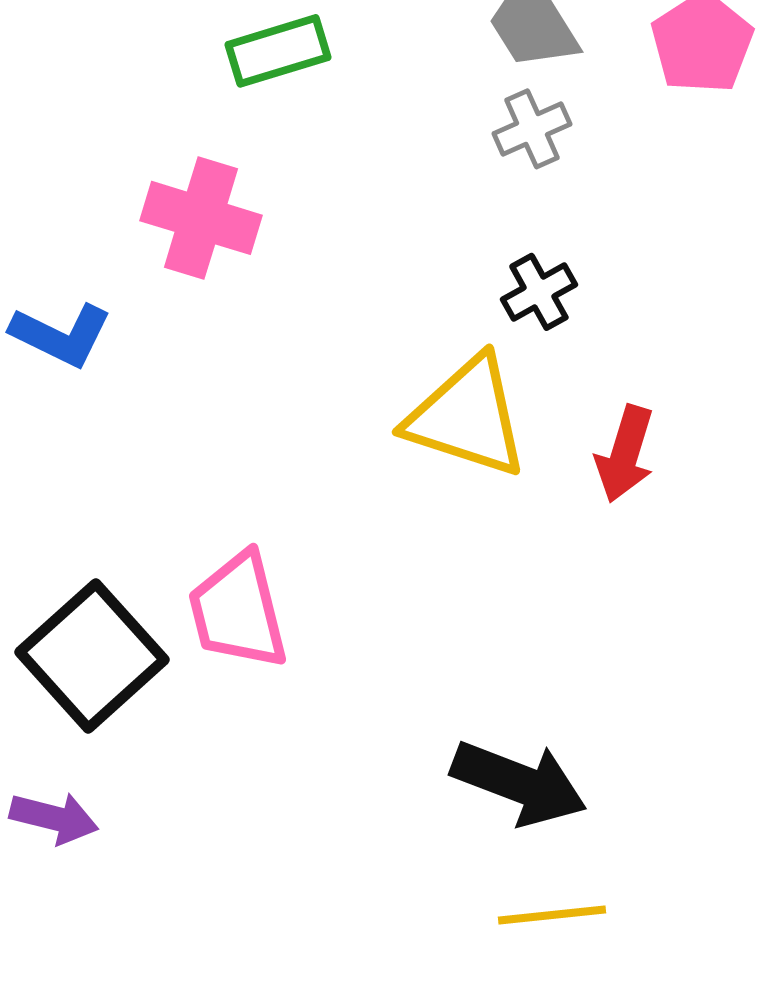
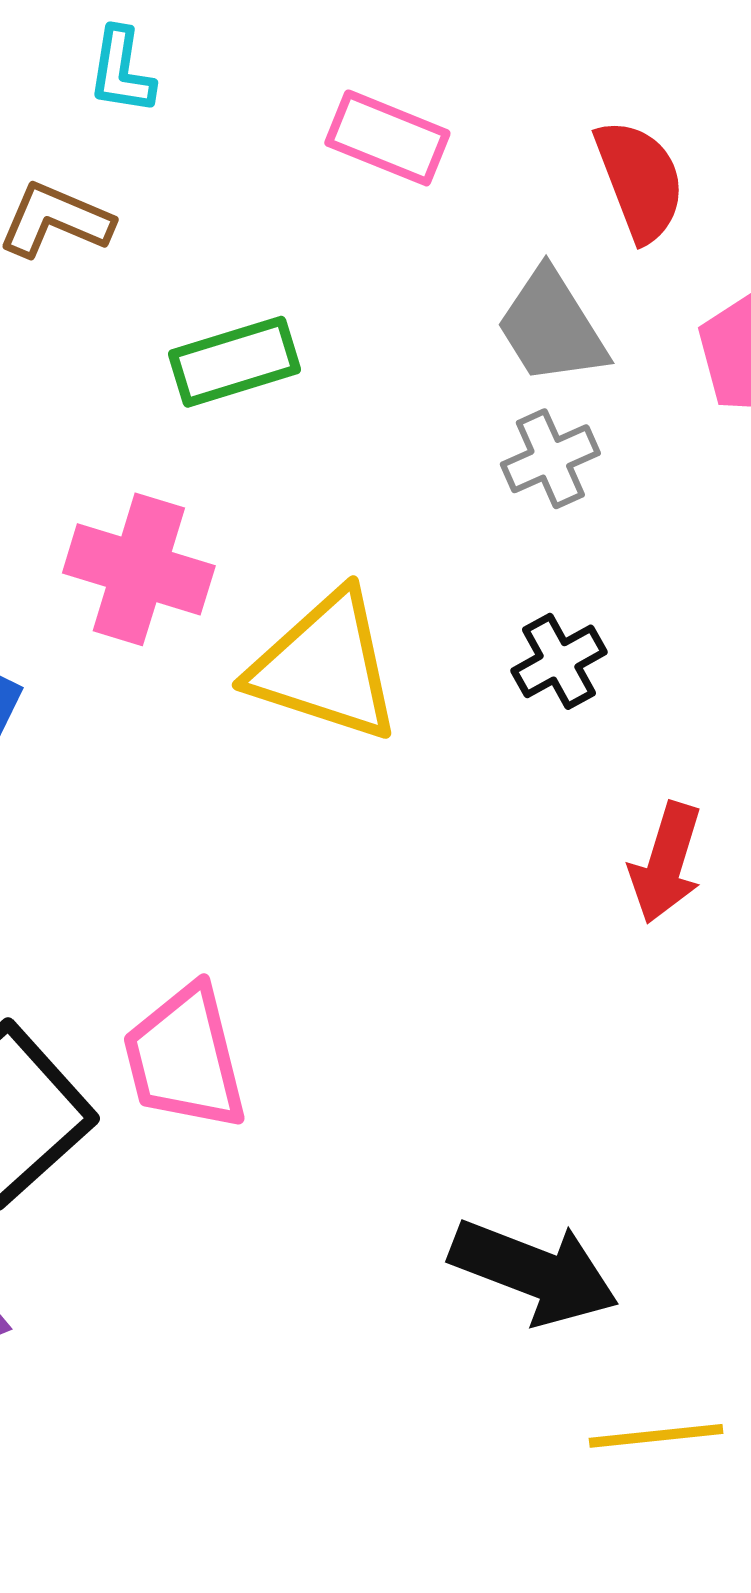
yellow triangle: (467, 417) -> (325, 666), moved
yellow line: (552, 915) -> (656, 1436), moved

